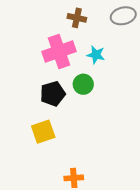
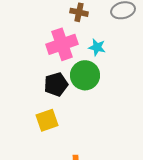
green circle: (83, 84) -> (85, 75), size x1.5

